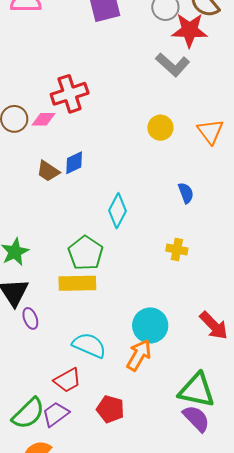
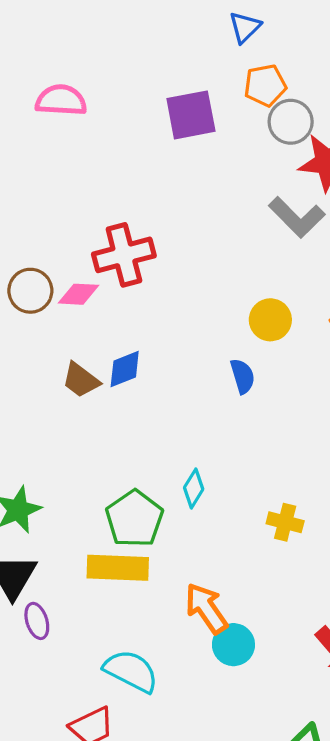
blue semicircle: (186, 193) -> (243, 376), moved
cyan diamond: (118, 211) -> (194, 488), moved, size x0.7
cyan circle: (150, 325) -> (233, 645), size x0.7
orange arrow: (139, 355) -> (206, 608), moved, turned -68

